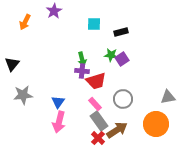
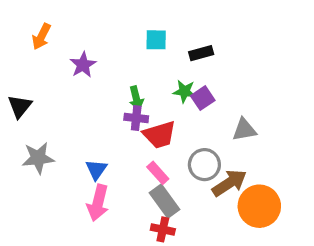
purple star: (54, 11) -> (83, 65), moved
gray triangle: (168, 97) -> (244, 130), moved
brown arrow: (117, 130) -> (229, 183), moved
red cross: (98, 138) -> (163, 229), turned -32

